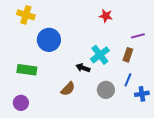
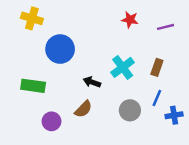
purple line: (138, 36) -> (165, 27), moved
black arrow: (83, 68) -> (92, 82), moved
purple circle: (21, 103) -> (51, 121), moved

